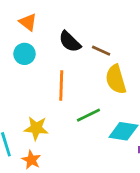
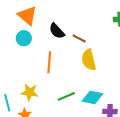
orange triangle: (28, 22) -> (27, 15), size x1.5
green line: (88, 115) -> (66, 96), moved

